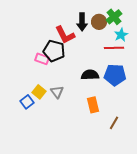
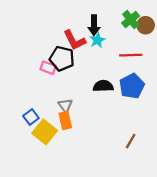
brown circle: (99, 22) -> (146, 25), moved
cyan star: (121, 35) -> (97, 40), moved
blue pentagon: (115, 75) -> (132, 86), turned -30
yellow square: (39, 92) -> (45, 132), moved, size x1.5
orange rectangle: (93, 105) -> (65, 120), moved

